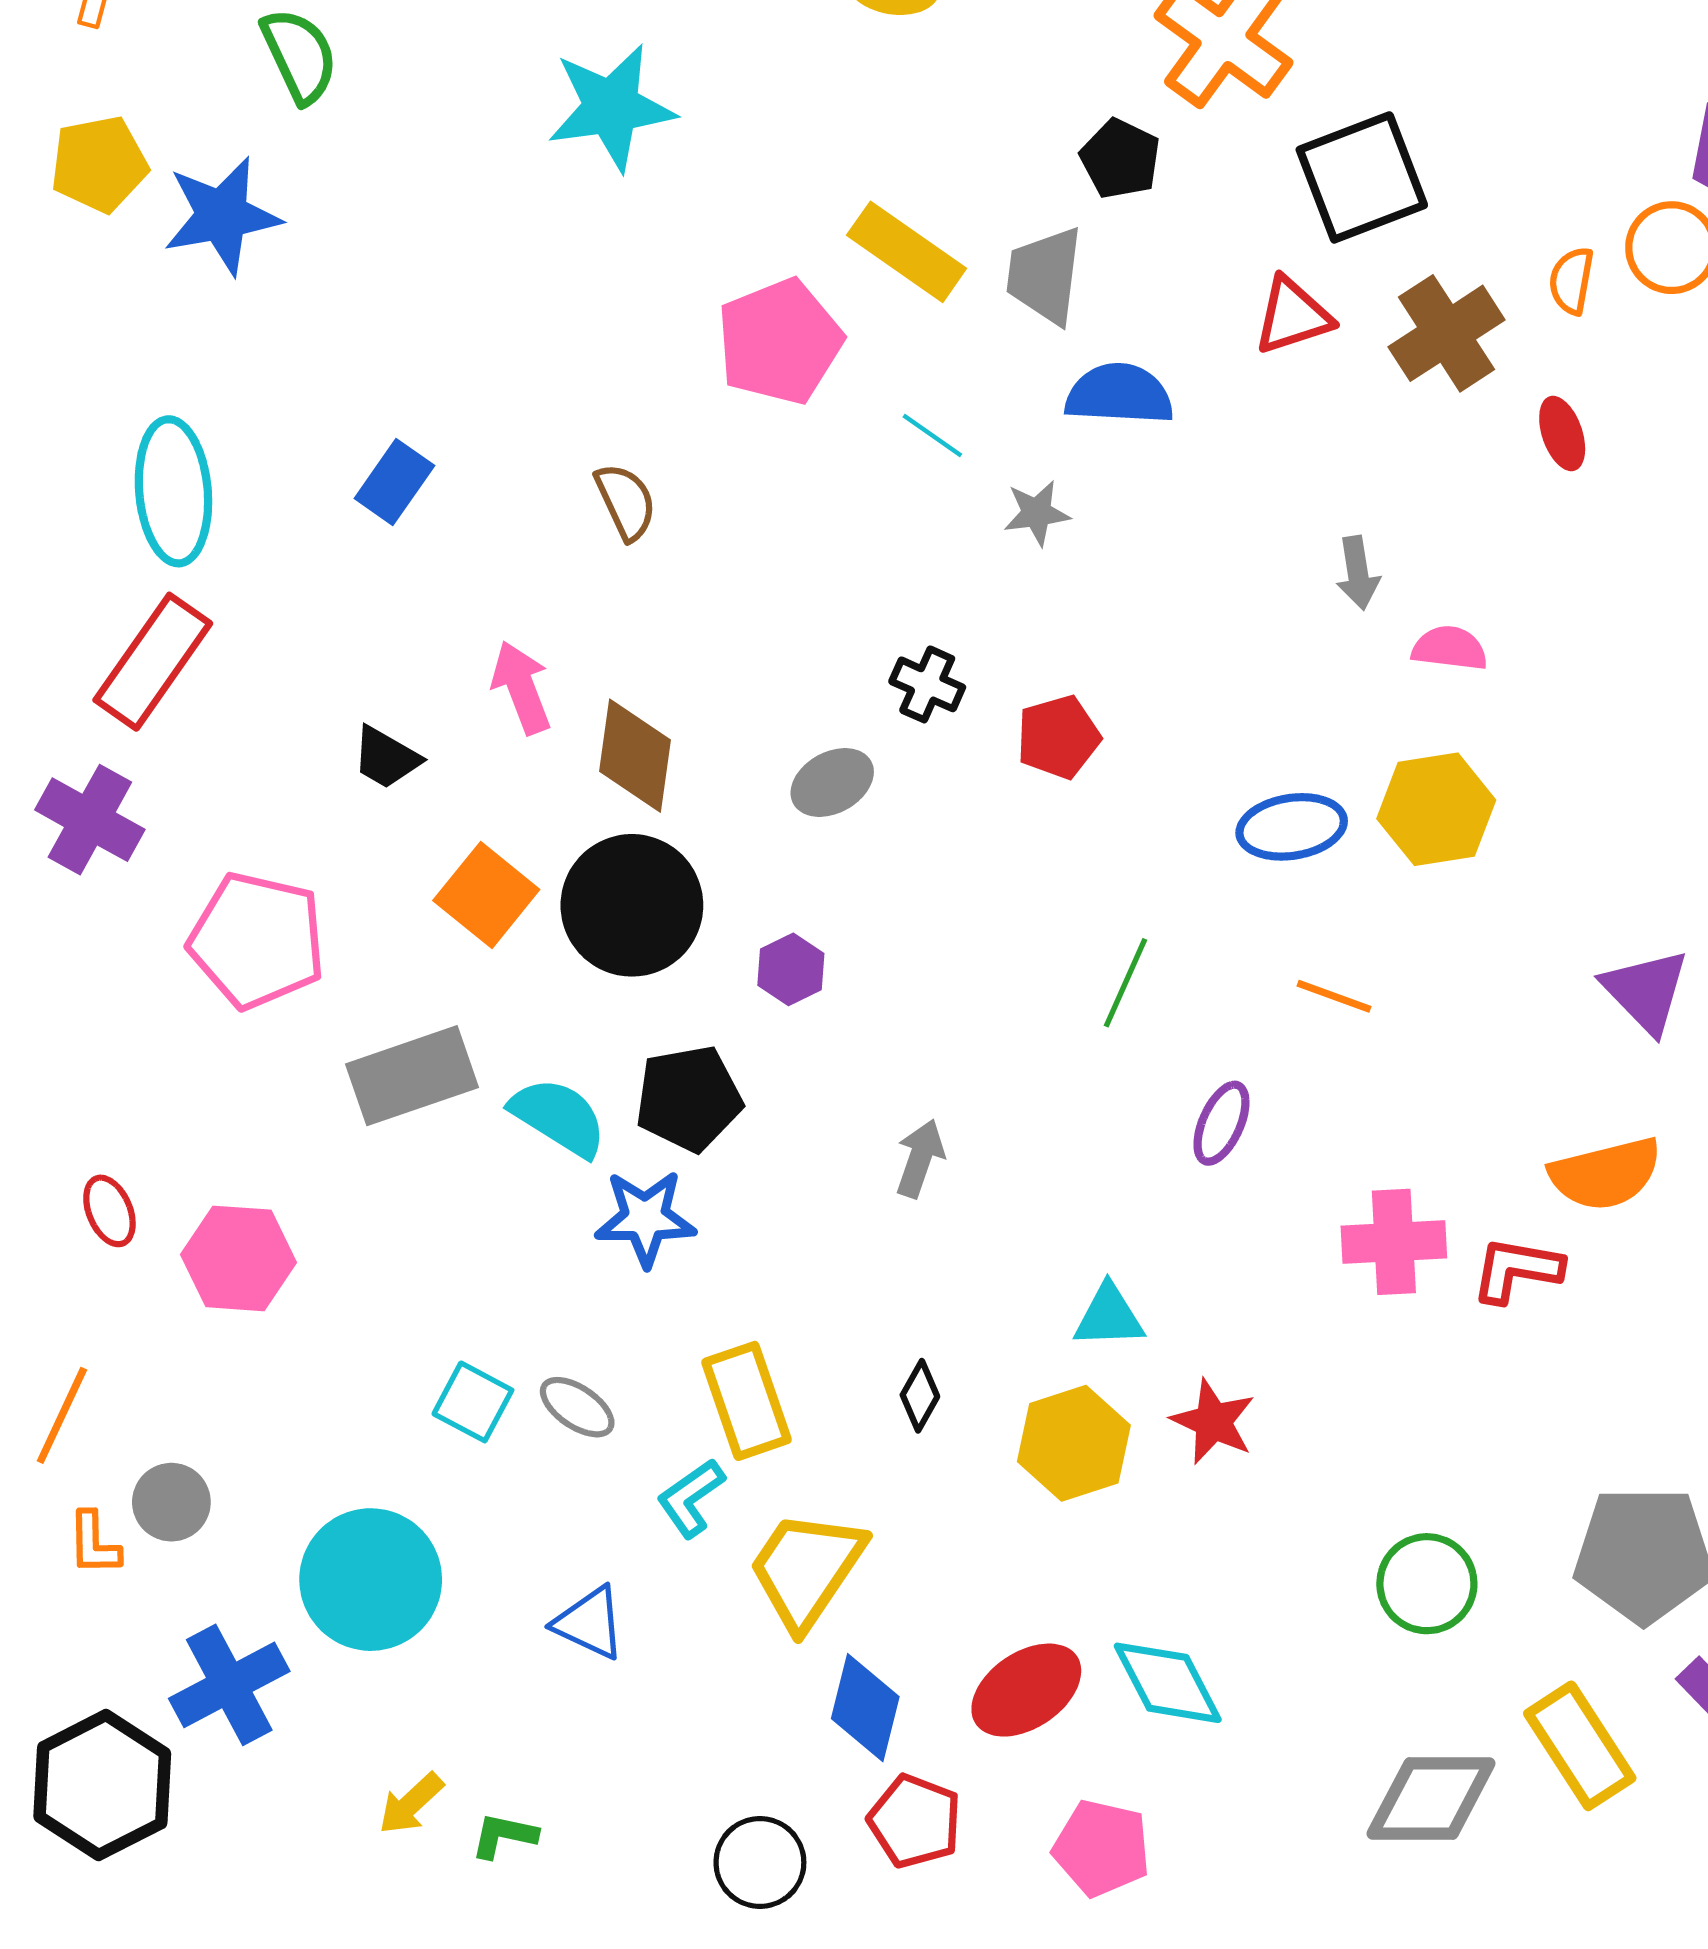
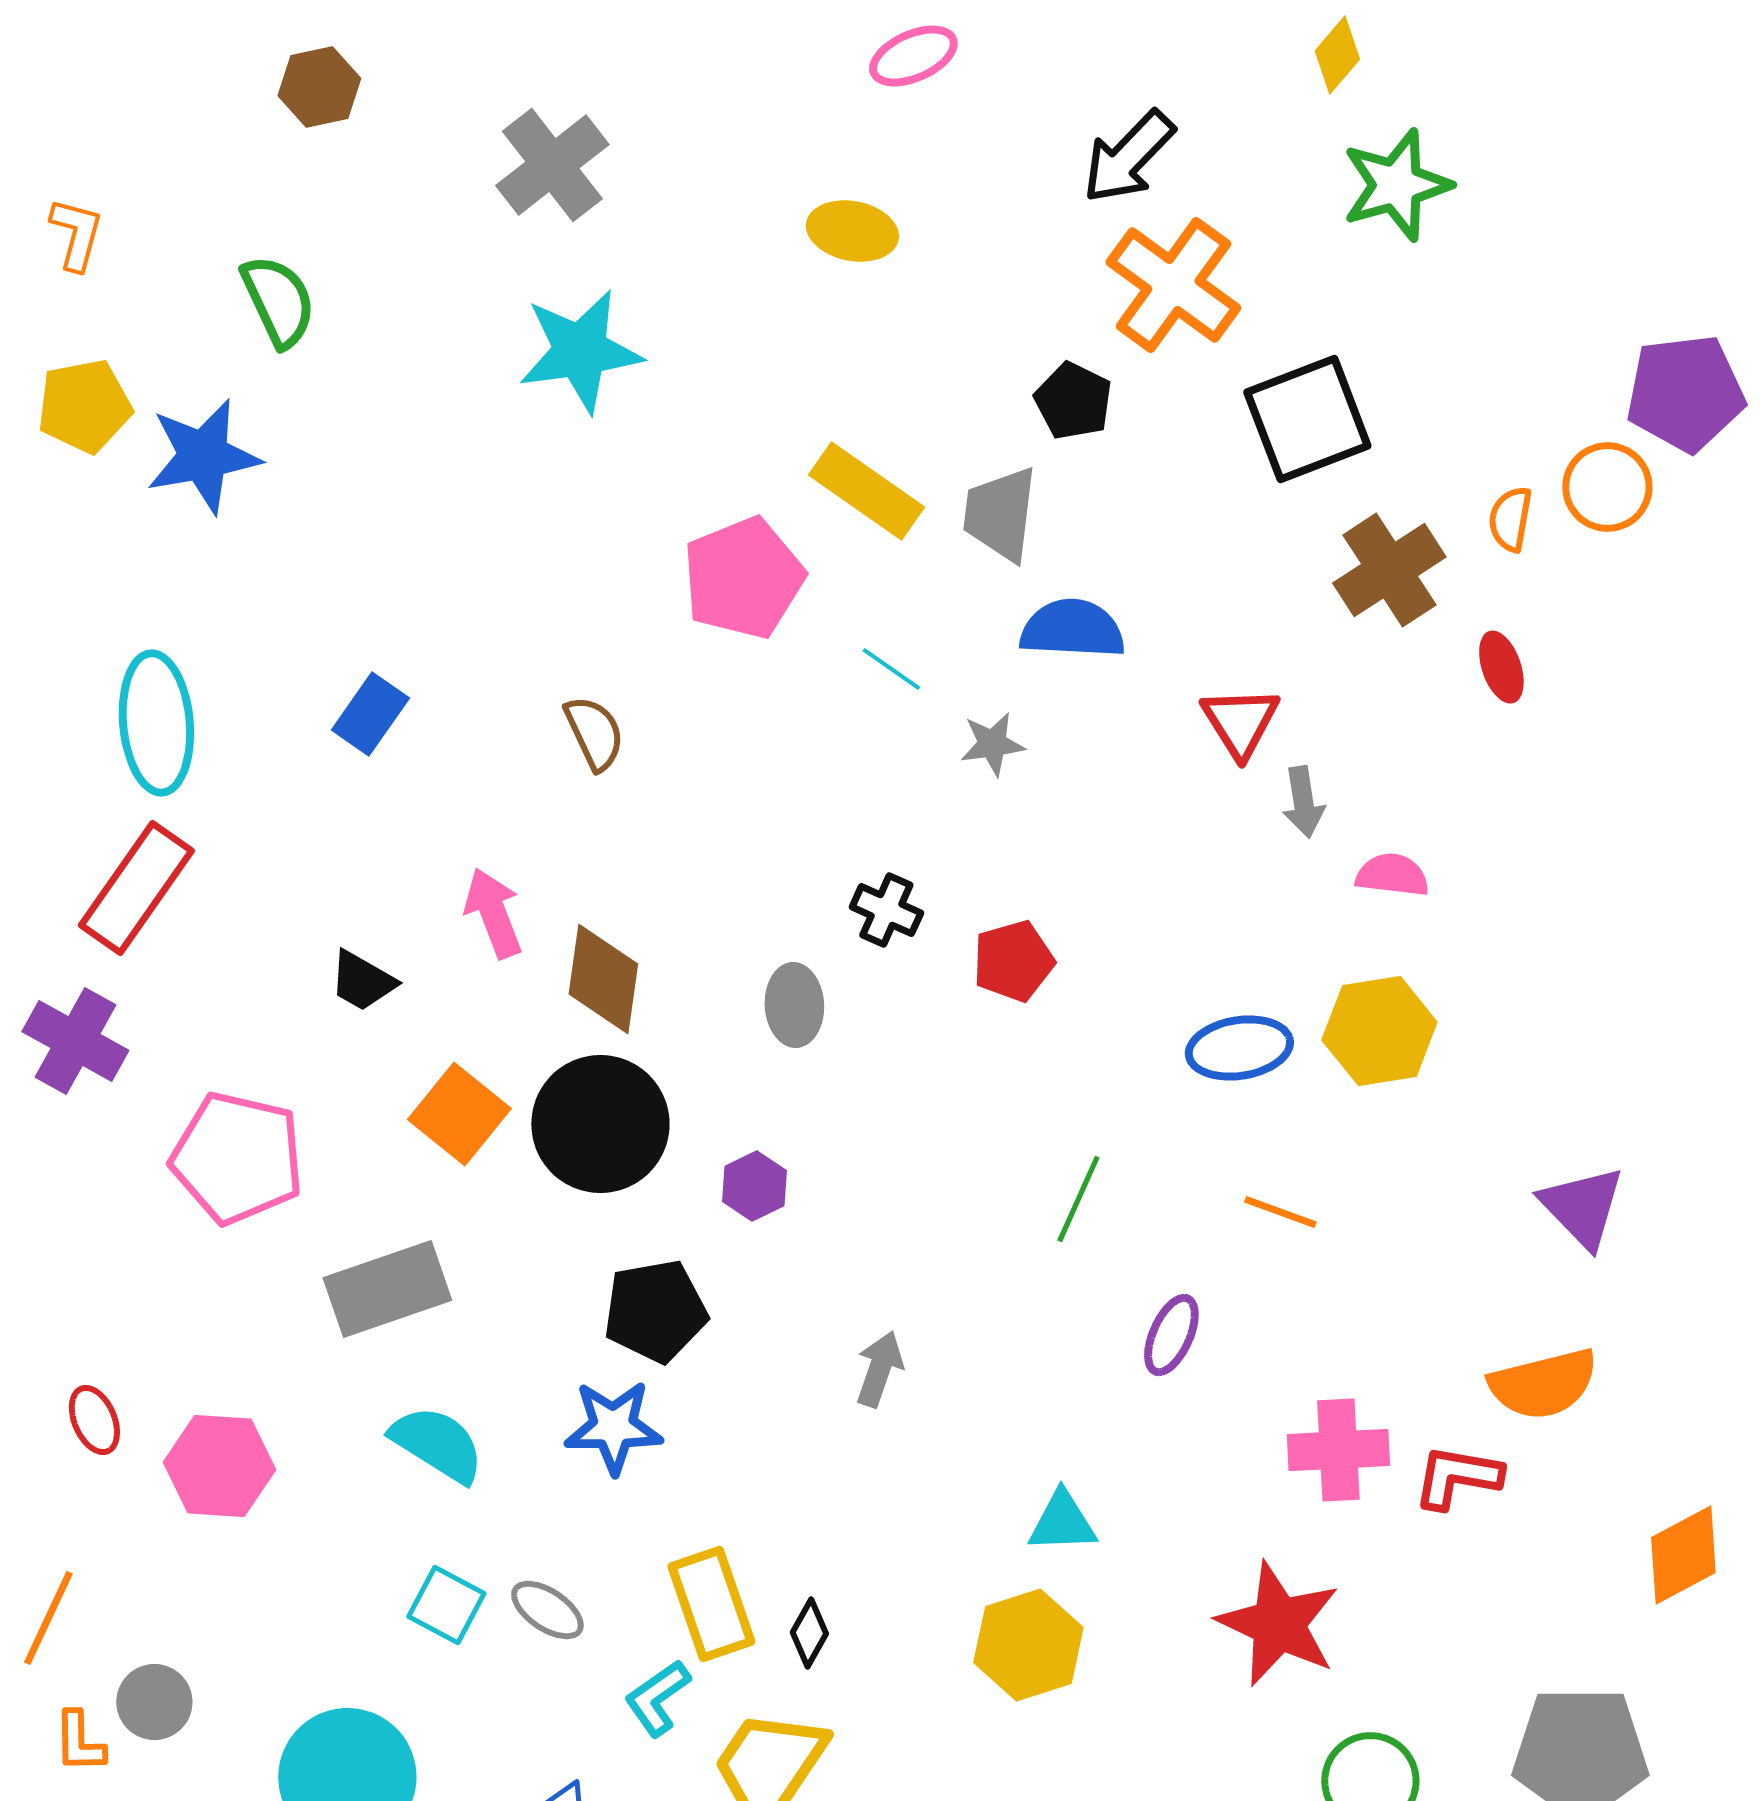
red triangle: (1293, 316) -> (1240, 722), moved, turned -44
gray ellipse: (832, 782) -> (794, 1005), turned -64
cyan semicircle: (559, 1117) -> (437, 1444), moved
black diamond: (920, 1396) -> (809, 1633), moved
red star: (1213, 1422) -> (1278, 1624), moved, size x1.5

